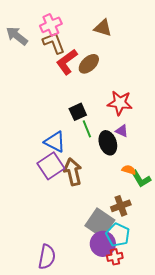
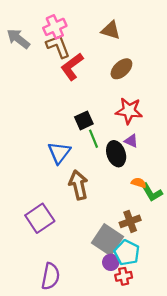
brown ellipse: (89, 64) -> (121, 69), moved
blue triangle: (55, 142) -> (59, 153), turned 40
purple square: (51, 166) -> (40, 218), moved
purple circle: (103, 244) -> (111, 262), size x0.6

